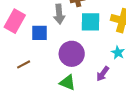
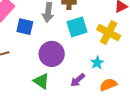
cyan square: (91, 22) -> (77, 27), turned -30

